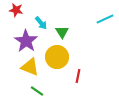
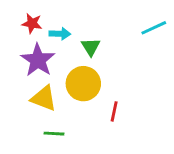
red star: (16, 10) -> (32, 23), moved
cyan arrow: (41, 23) -> (60, 34), turned -48
green line: (37, 91) -> (54, 134), turned -32

